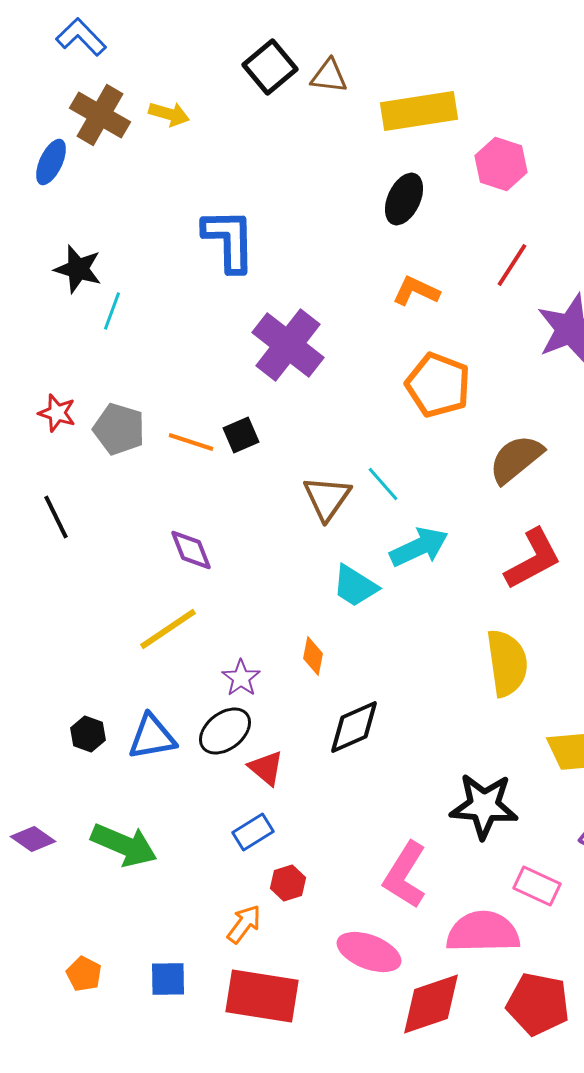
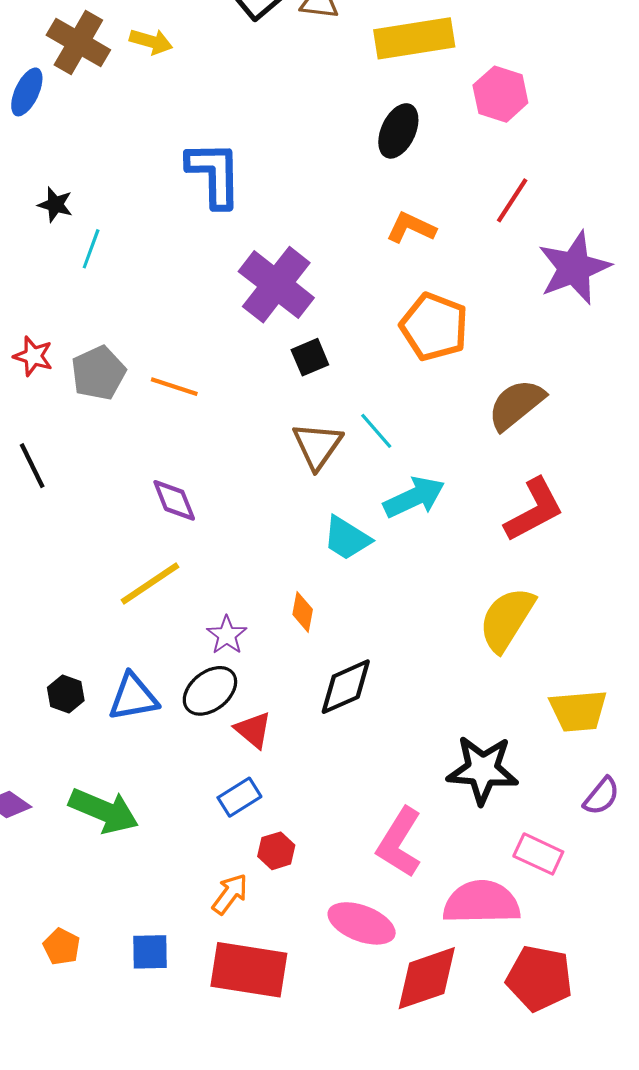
black star: (78, 269) -> (55, 205), size x0.7
gray pentagon: (119, 429) -> (98, 373), turned 30
black square: (241, 435) -> (310, 357), moved
yellow semicircle: (507, 663) -> (507, 619), turned -140

